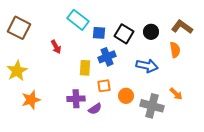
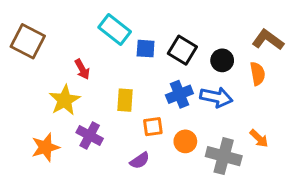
black circle: (151, 32) -> (222, 60), moved
blue cross: (107, 57) -> (179, 94), moved
yellow star: (17, 71) -> (65, 100), moved
purple cross: (76, 99) -> (90, 135), moved, turned 30

